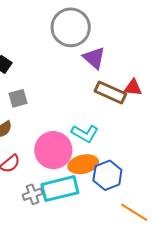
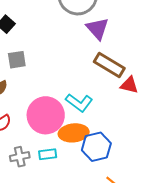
red triangle: (133, 88) -> (129, 85), moved
cyan rectangle: (60, 189) -> (48, 154), size x0.5

